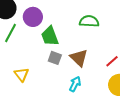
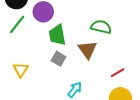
brown triangle: (79, 58) -> (87, 50), moved

